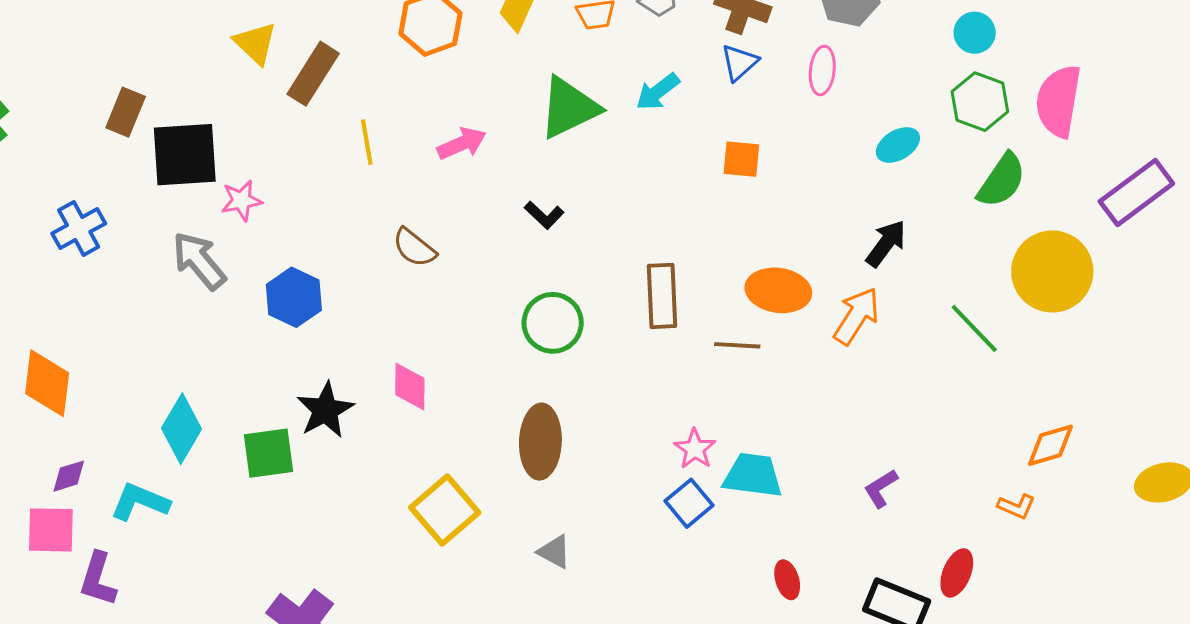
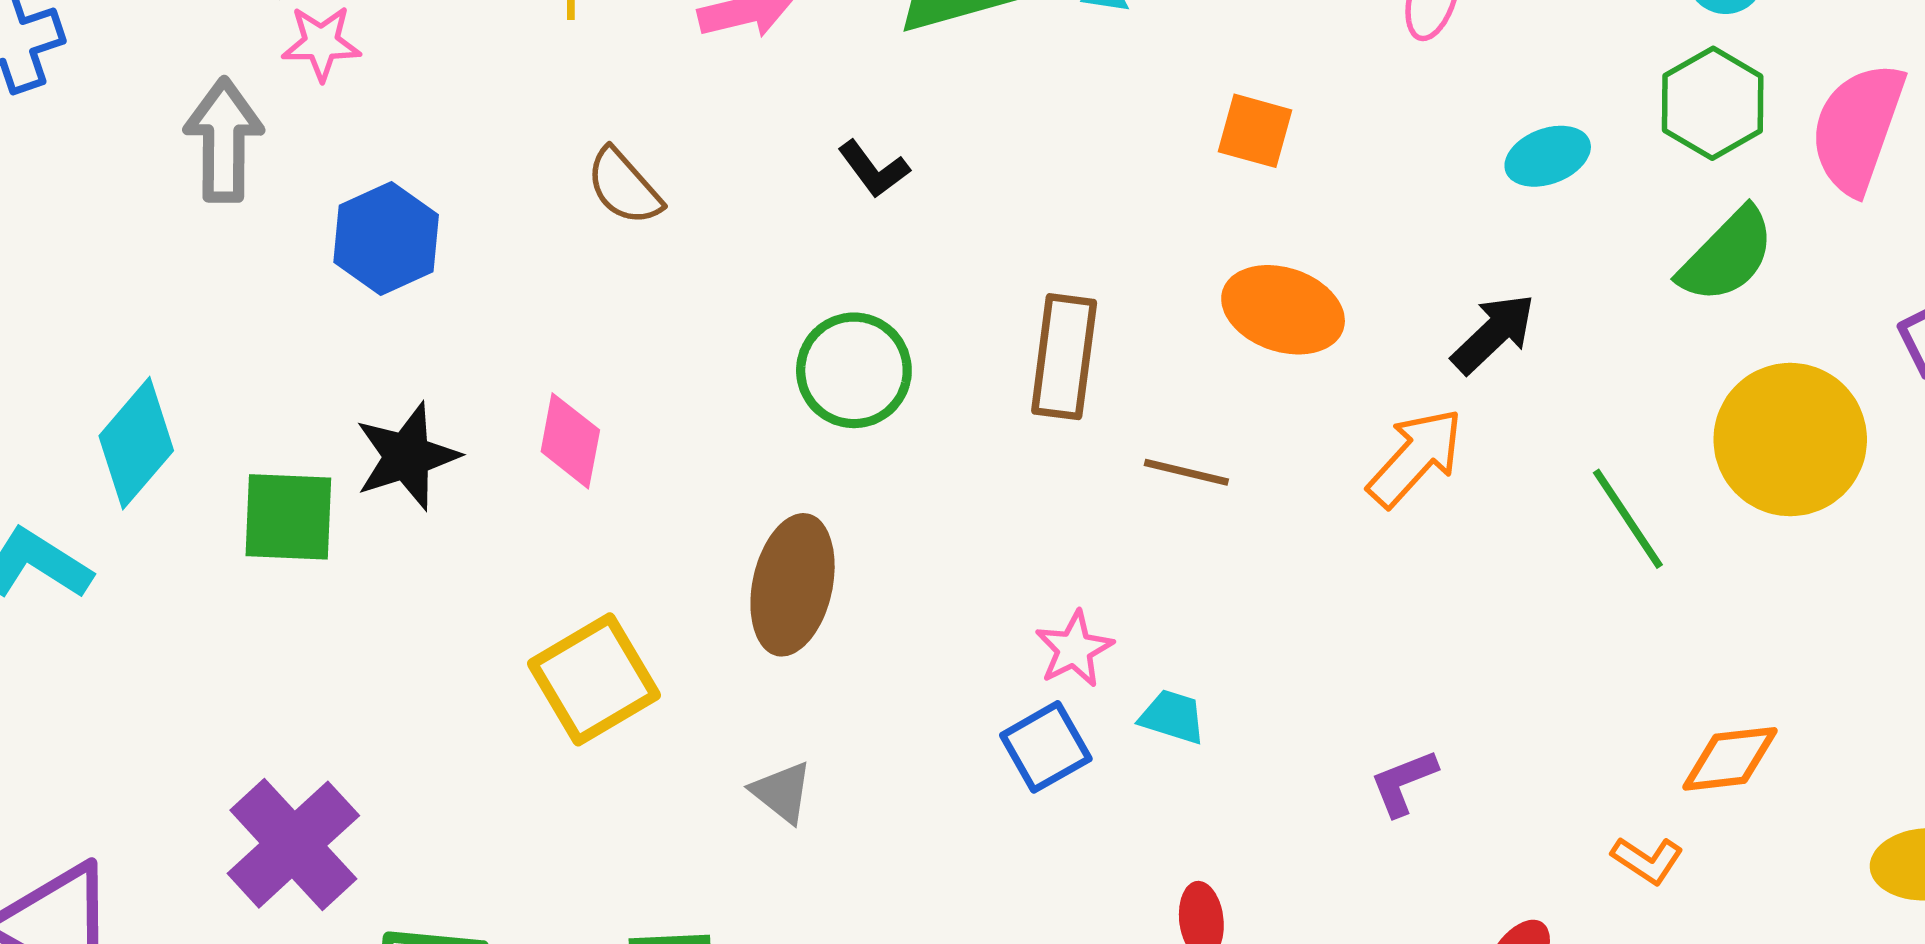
gray arrow: (199, 261) -> (224, 140), turned 30
orange ellipse: (778, 290) -> (1283, 310), moved
cyan trapezoid: (753, 475) -> (1172, 717), size x0.6

